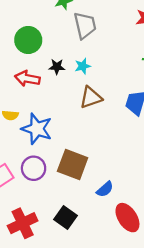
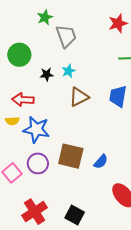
red arrow: (27, 79) -> (23, 100), moved
blue semicircle: (105, 189) -> (101, 162), moved
black square: (65, 218) -> (75, 215), moved

